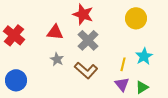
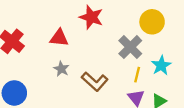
gray cross: (88, 40) -> (130, 47), moved

